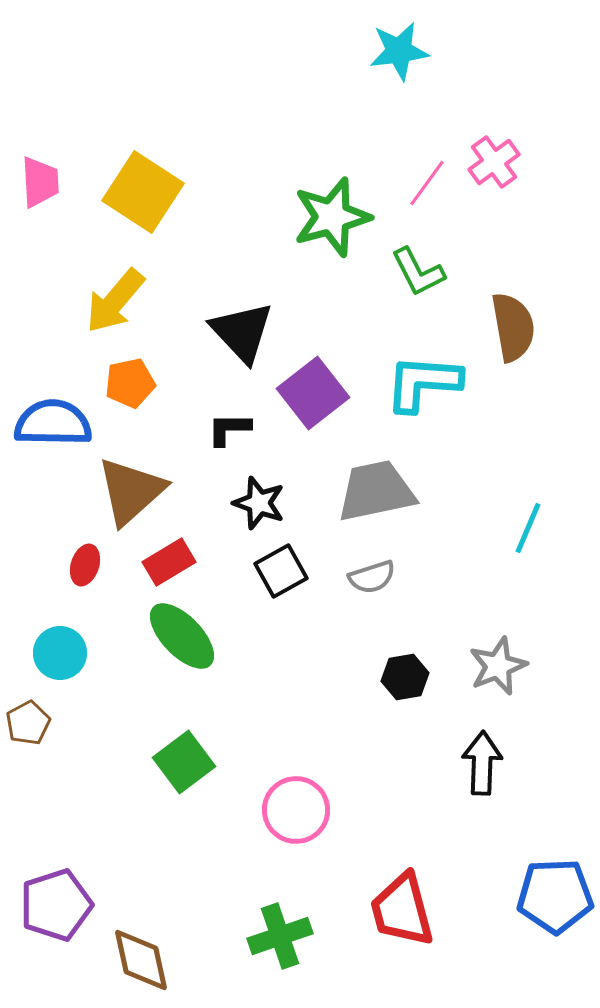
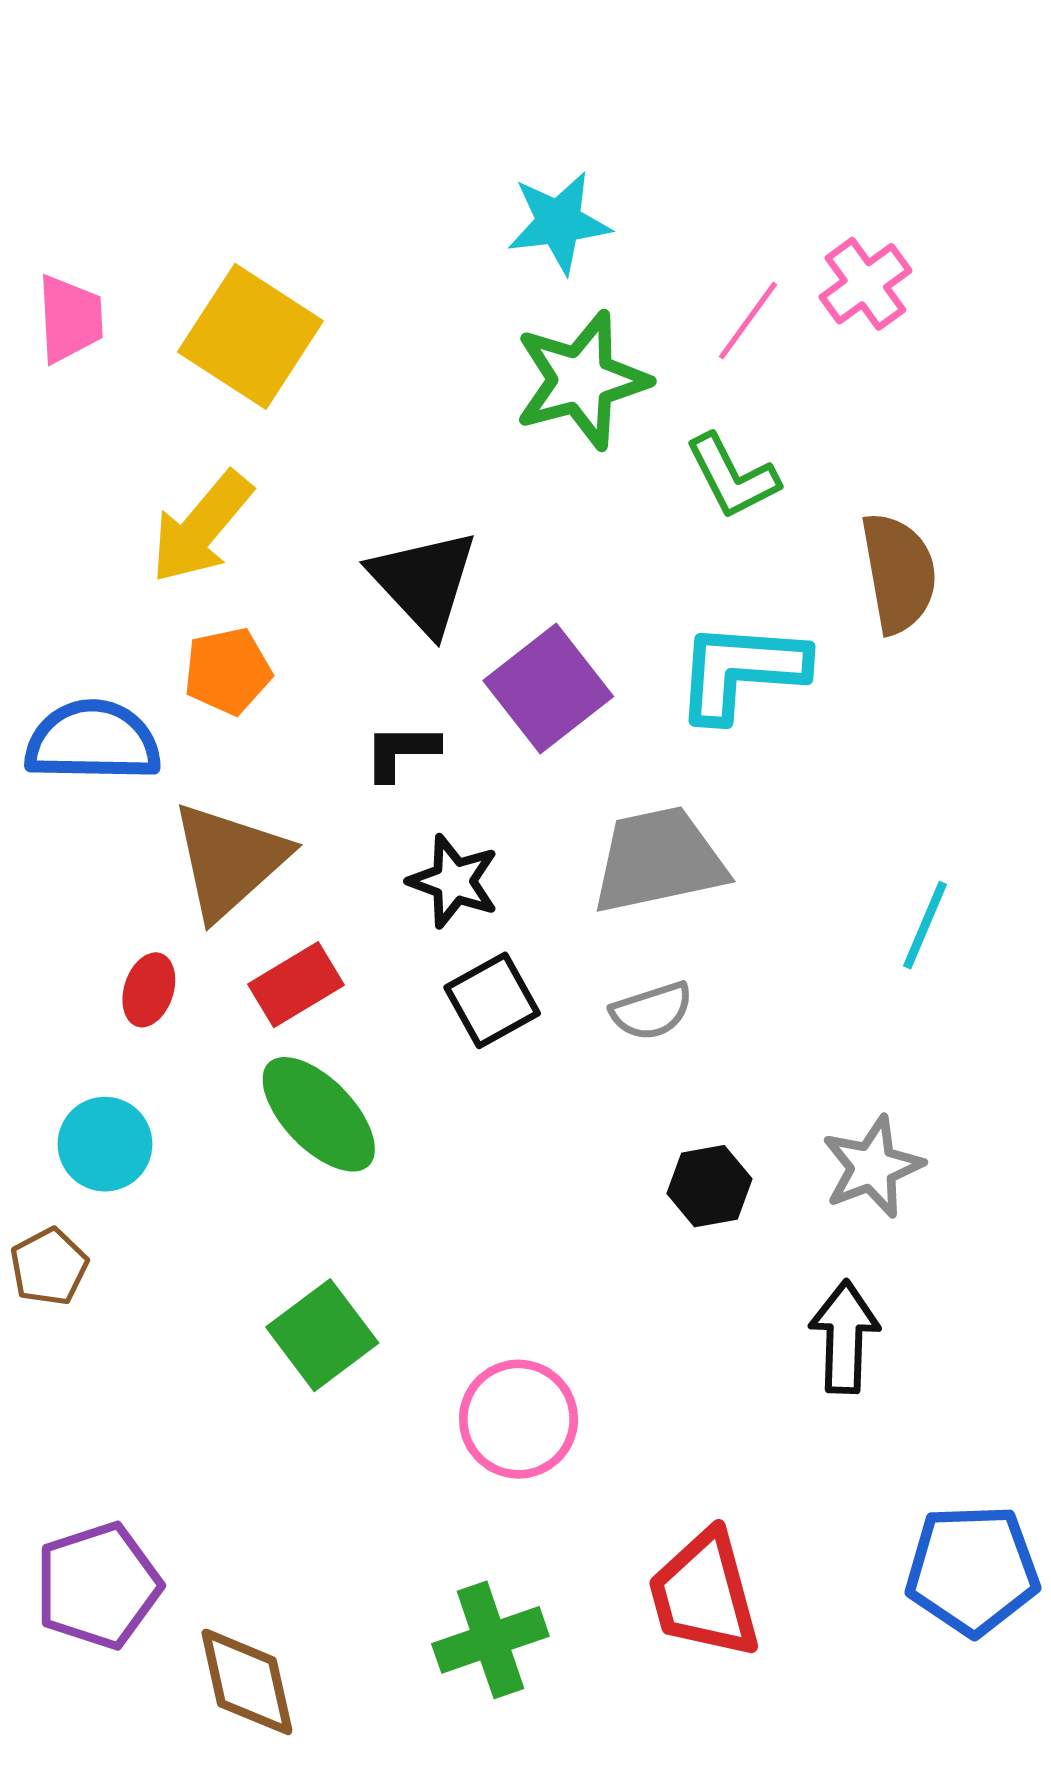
cyan star: (399, 51) -> (559, 222), moved

